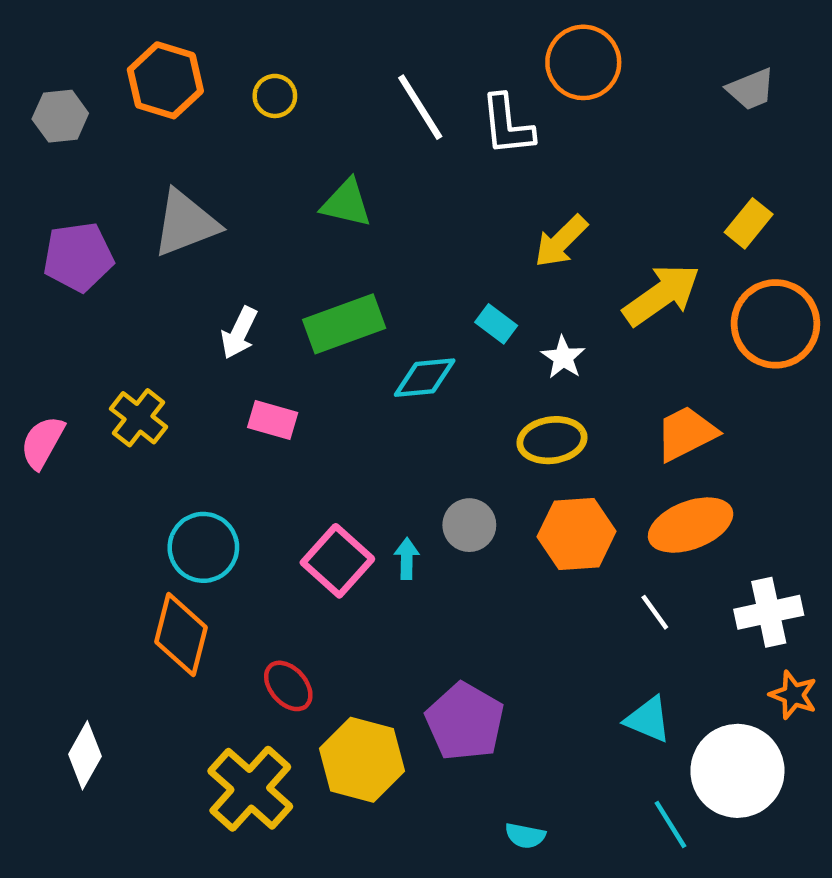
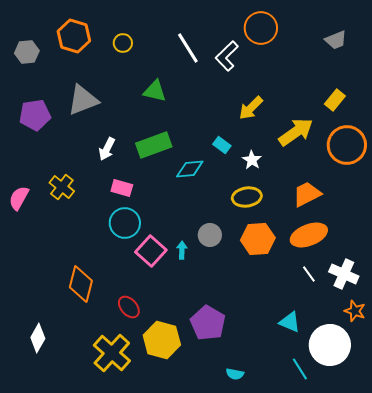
white L-shape: (507, 125) -> (227, 56), turned 52
cyan circle: (203, 547) -> (125, 223), moved
white line: (655, 612) -> (309, 274), moved
white cross: (769, 612) -> (344, 274), turned 36

